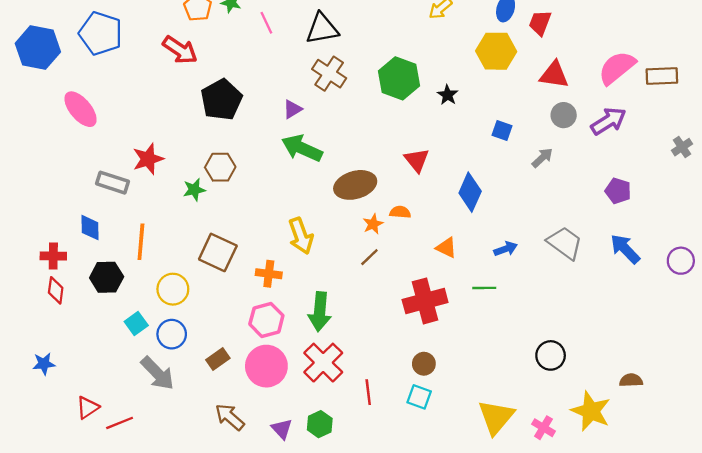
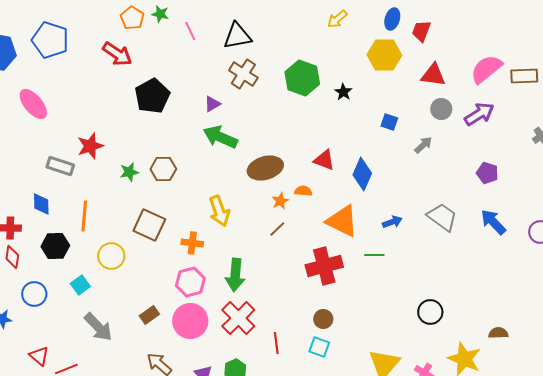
red triangle: (417, 160) -> (324, 160), moved, turned -30
brown hexagon: (220, 167) -> (163, 169), moved
orange triangle: (446, 248) -> (342, 221), size x1.8
blue circle: (172, 334) -> (34, 294), moved
red triangle: (88, 408) -> (39, 356), turned -45

